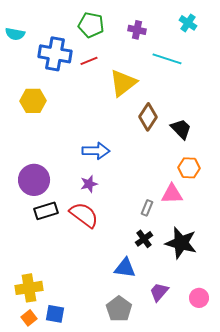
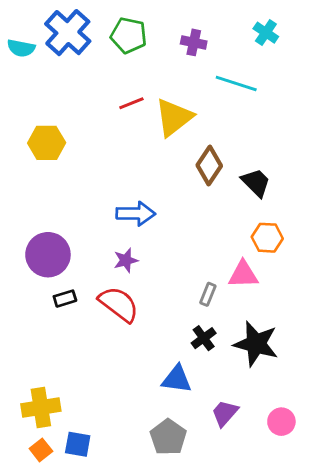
blue cross: (55, 54) -> (68, 33), moved, turned 32
red line: (89, 61) -> (131, 103), moved
black rectangle: (46, 211) -> (65, 299), size x0.7

